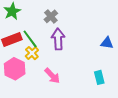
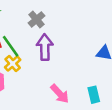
pink arrow: (52, 76) -> (60, 94), moved

